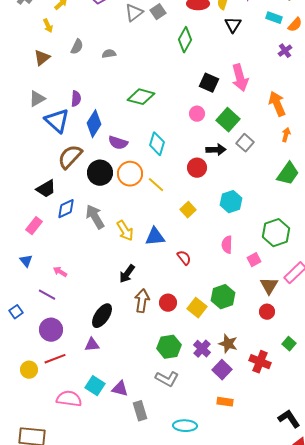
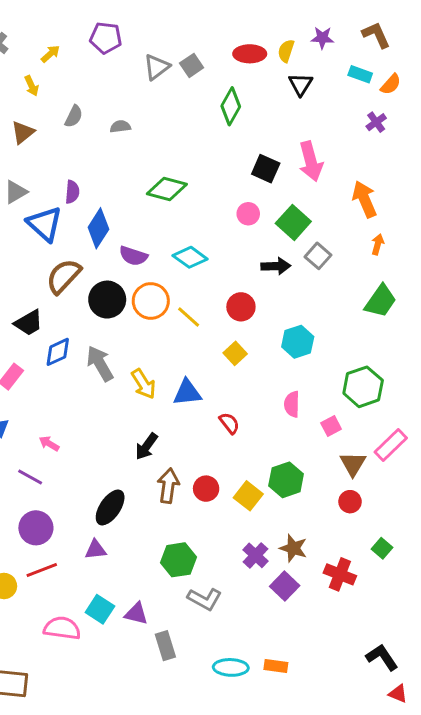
cyan diamond: (157, 144) -> (190, 257), turned -70
red circle: (197, 168) -> (241, 307), moved
green hexagon: (169, 347) -> (178, 560), moved
orange rectangle: (225, 402) -> (276, 666), moved

